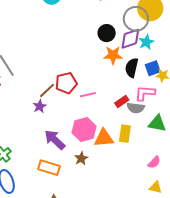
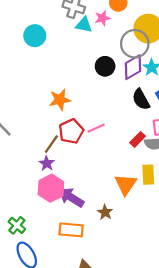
orange star: (113, 55) -> (60, 100), moved
black semicircle: (132, 68) -> (141, 99), turned -30
pink line: (88, 95) -> (96, 128), moved
pink hexagon: (84, 129) -> (51, 188), moved
orange triangle: (104, 138) -> (126, 184), turned -40

